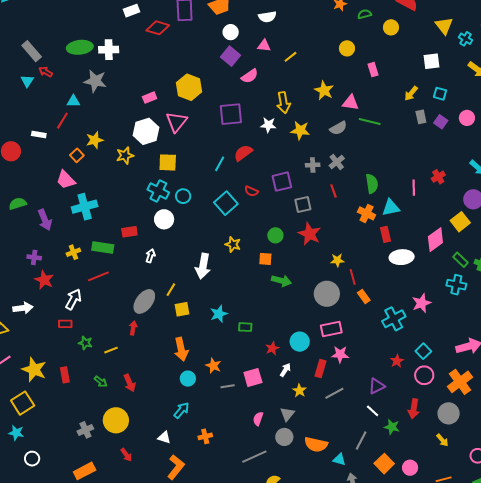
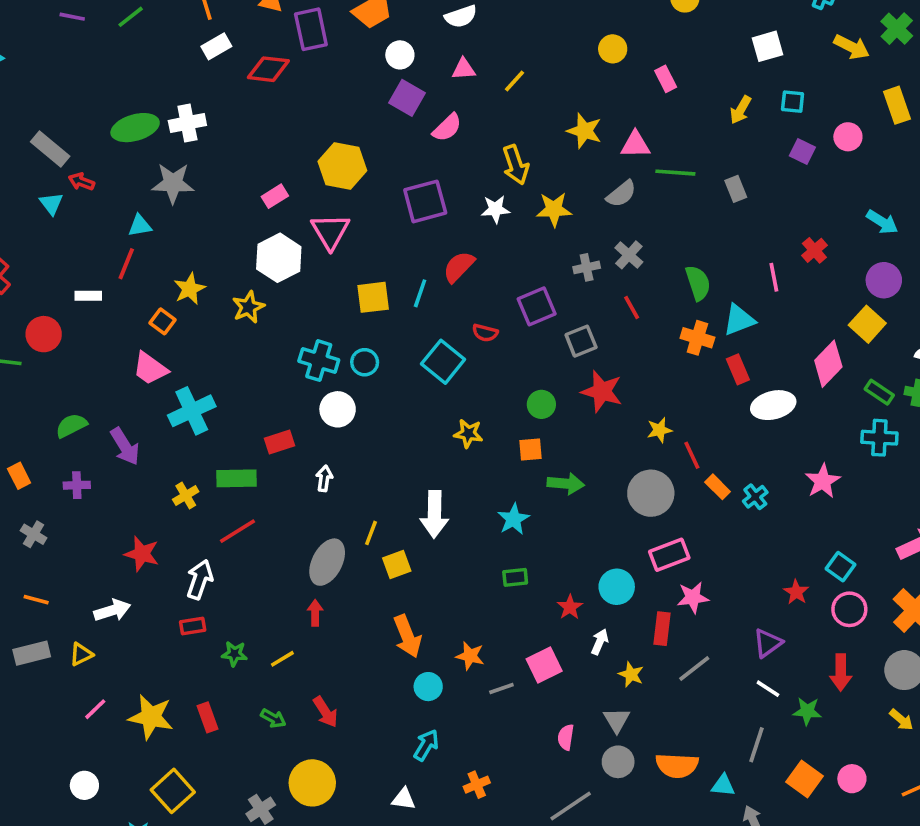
gray rectangle: (421, 117) -> (736, 189), moved
yellow square: (168, 162) -> (373, 297), moved
purple cross: (34, 257) -> (77, 485), moved
white arrow: (203, 266) -> (434, 514), moved
cyan star: (219, 314) -> (513, 519), moved
cyan cross: (394, 319) -> (755, 497), moved, size x0.6
yellow square: (23, 403) -> (173, 791), moved

